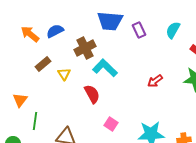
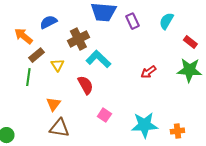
orange arrow: (30, 34) -> (23, 36), moved
orange triangle: (20, 100) -> (53, 104), moved
green line: (35, 121) -> (28, 77), moved

